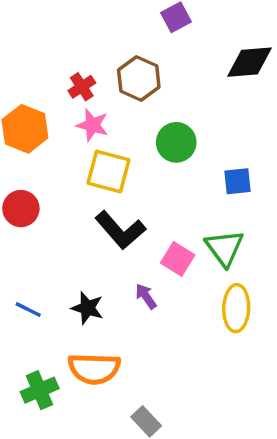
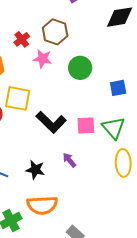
pink star: (92, 125) -> (43, 59), moved
yellow square: (109, 172) -> (18, 98), moved
pink square: (178, 259) -> (86, 126), moved, turned -30

